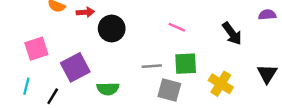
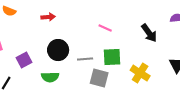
red arrow: (85, 12) -> (48, 17), moved
black circle: (112, 29) -> (58, 50), moved
purple square: (75, 67) -> (24, 60), size x0.7

